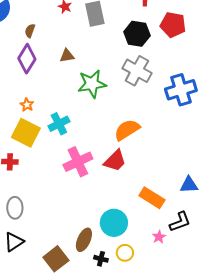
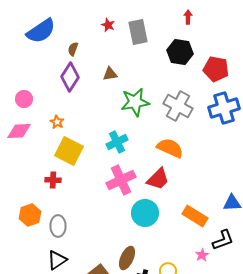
red pentagon: (173, 25) -> (216, 69), moved
gray cross: (137, 71) -> (178, 106), moved
orange star: (27, 105) -> (57, 122), moved
cyan cross: (59, 124) -> (117, 142), moved
orange semicircle: (127, 130) -> (170, 148), turned 56
cyan circle: (114, 223) -> (145, 213), moved

